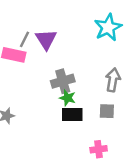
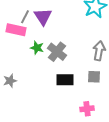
gray cross: (63, 81) -> (57, 52), turned -36
green star: (67, 98) -> (37, 48), moved

